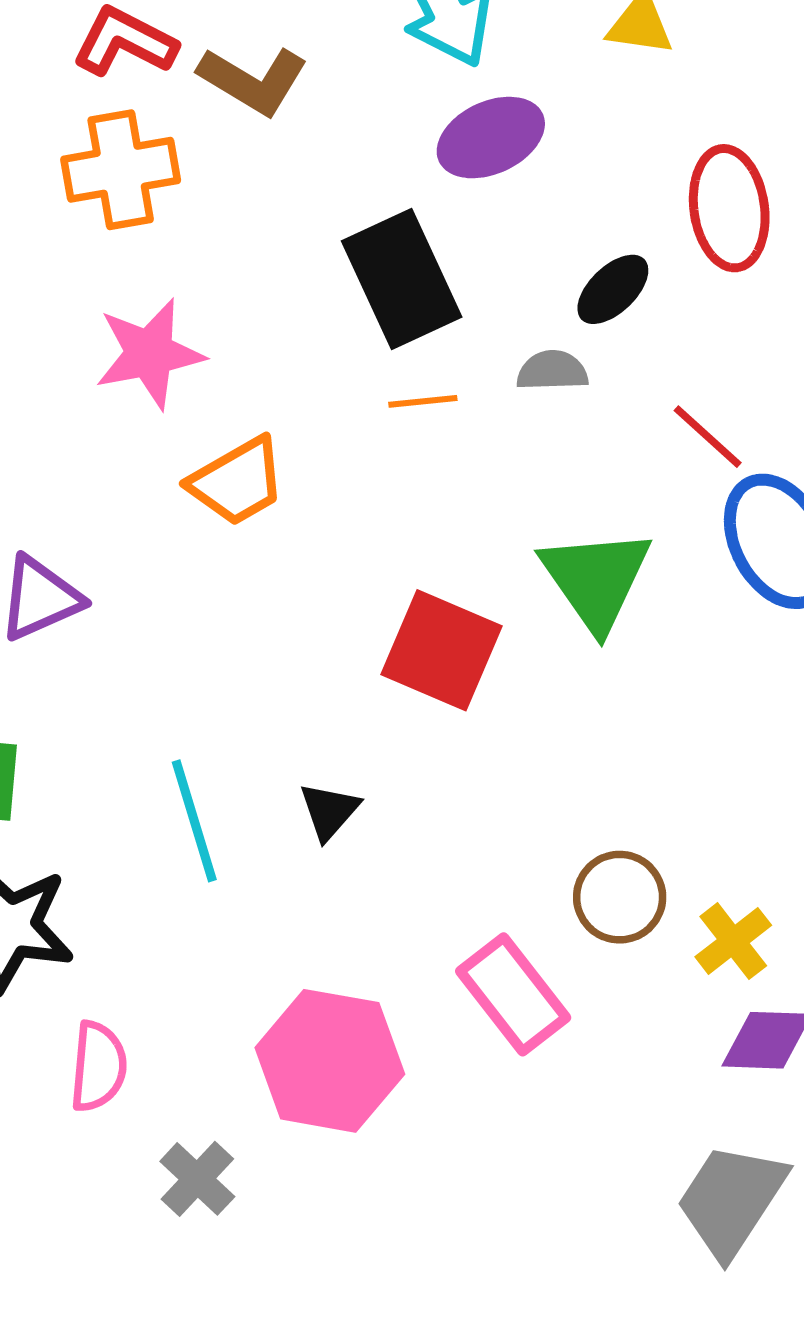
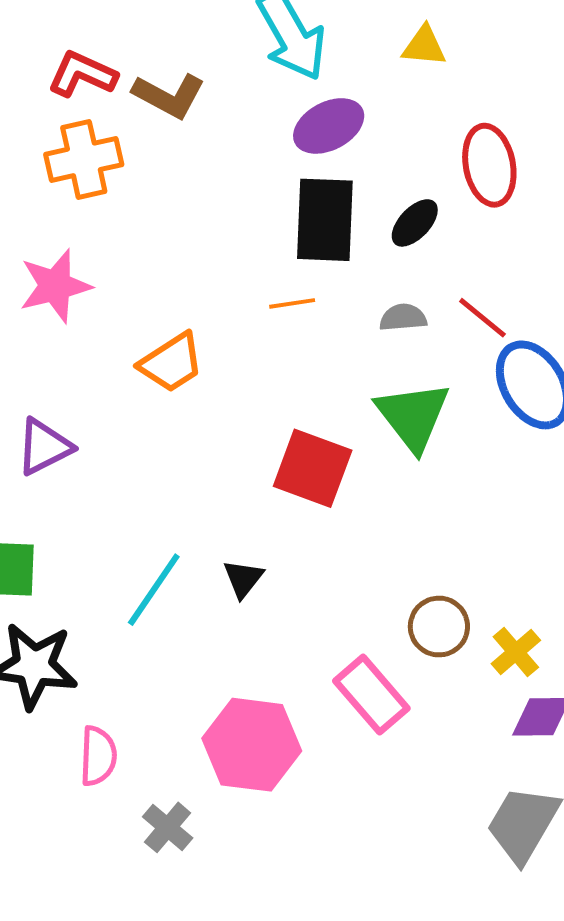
black rectangle: (402, 279) -> (325, 220), moved, turned 30
pink star: (150, 353) -> (55, 286), moved
gray semicircle: (552, 371) -> (403, 318), moved
cyan line: (194, 821) -> (154, 590), turned 54

